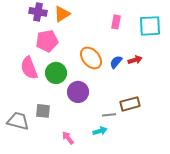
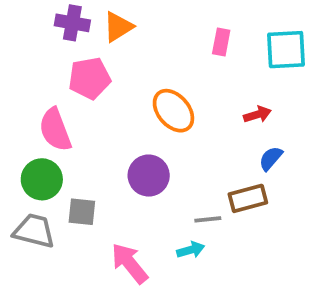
blue semicircle: (116, 62) -> (271, 158), moved
green circle: (56, 73) -> (42, 179), moved
pink arrow: (68, 138) -> (130, 263), size x1.6

